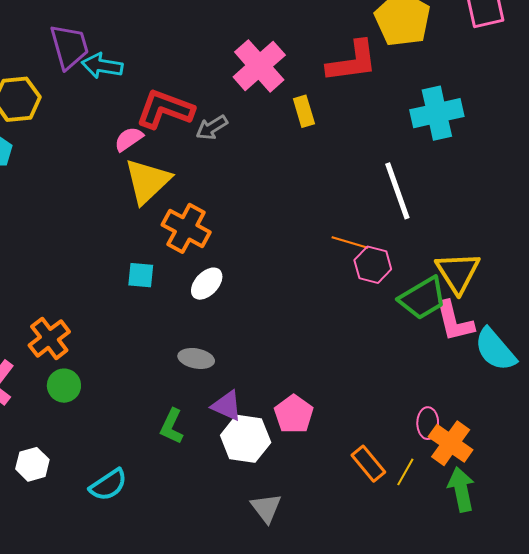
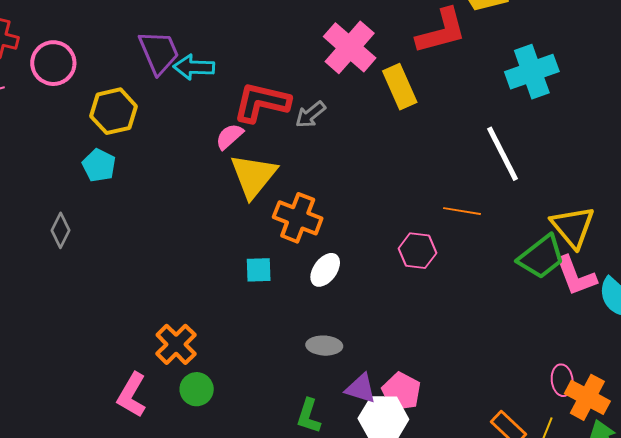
yellow rectangle: (304, 111) -> (400, 87), size x1.4
pink hexagon: (373, 265) -> (418, 251), moved
pink pentagon: (294, 414) -> (401, 392), moved

